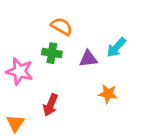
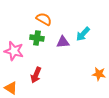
orange star: (108, 94) -> (99, 74), moved
orange triangle: (15, 123) -> (11, 88), turned -32

